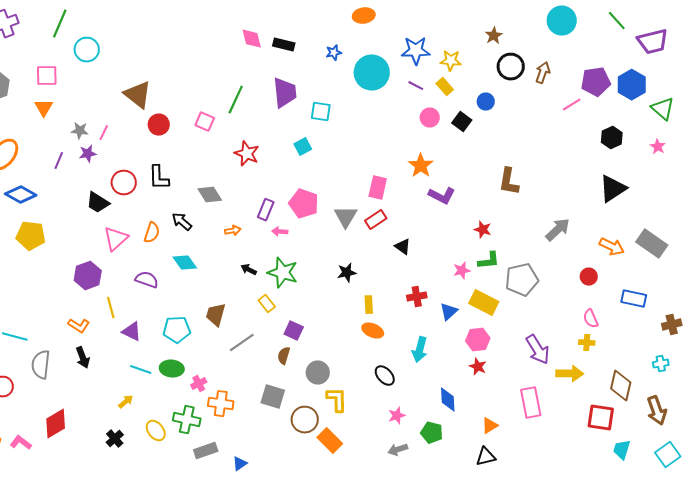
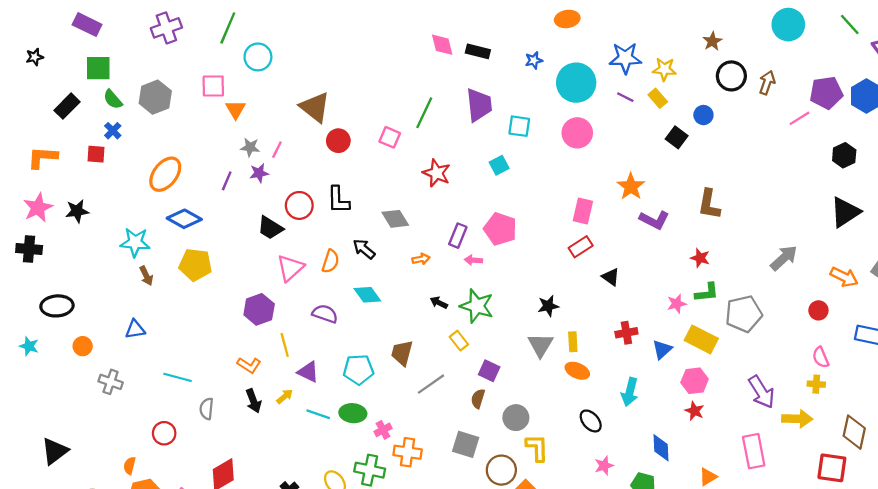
orange triangle: (44, 108) -> (236, 109), moved
pink circle: (430, 118) -> (577, 133), moved, size x1.4
brown L-shape: (509, 182) -> (709, 204), moved
gray triangle: (346, 217) -> (540, 345), moved
gray semicircle: (41, 365) -> (207, 409), size x0.7
yellow arrow: (126, 402) -> (285, 396), moved

